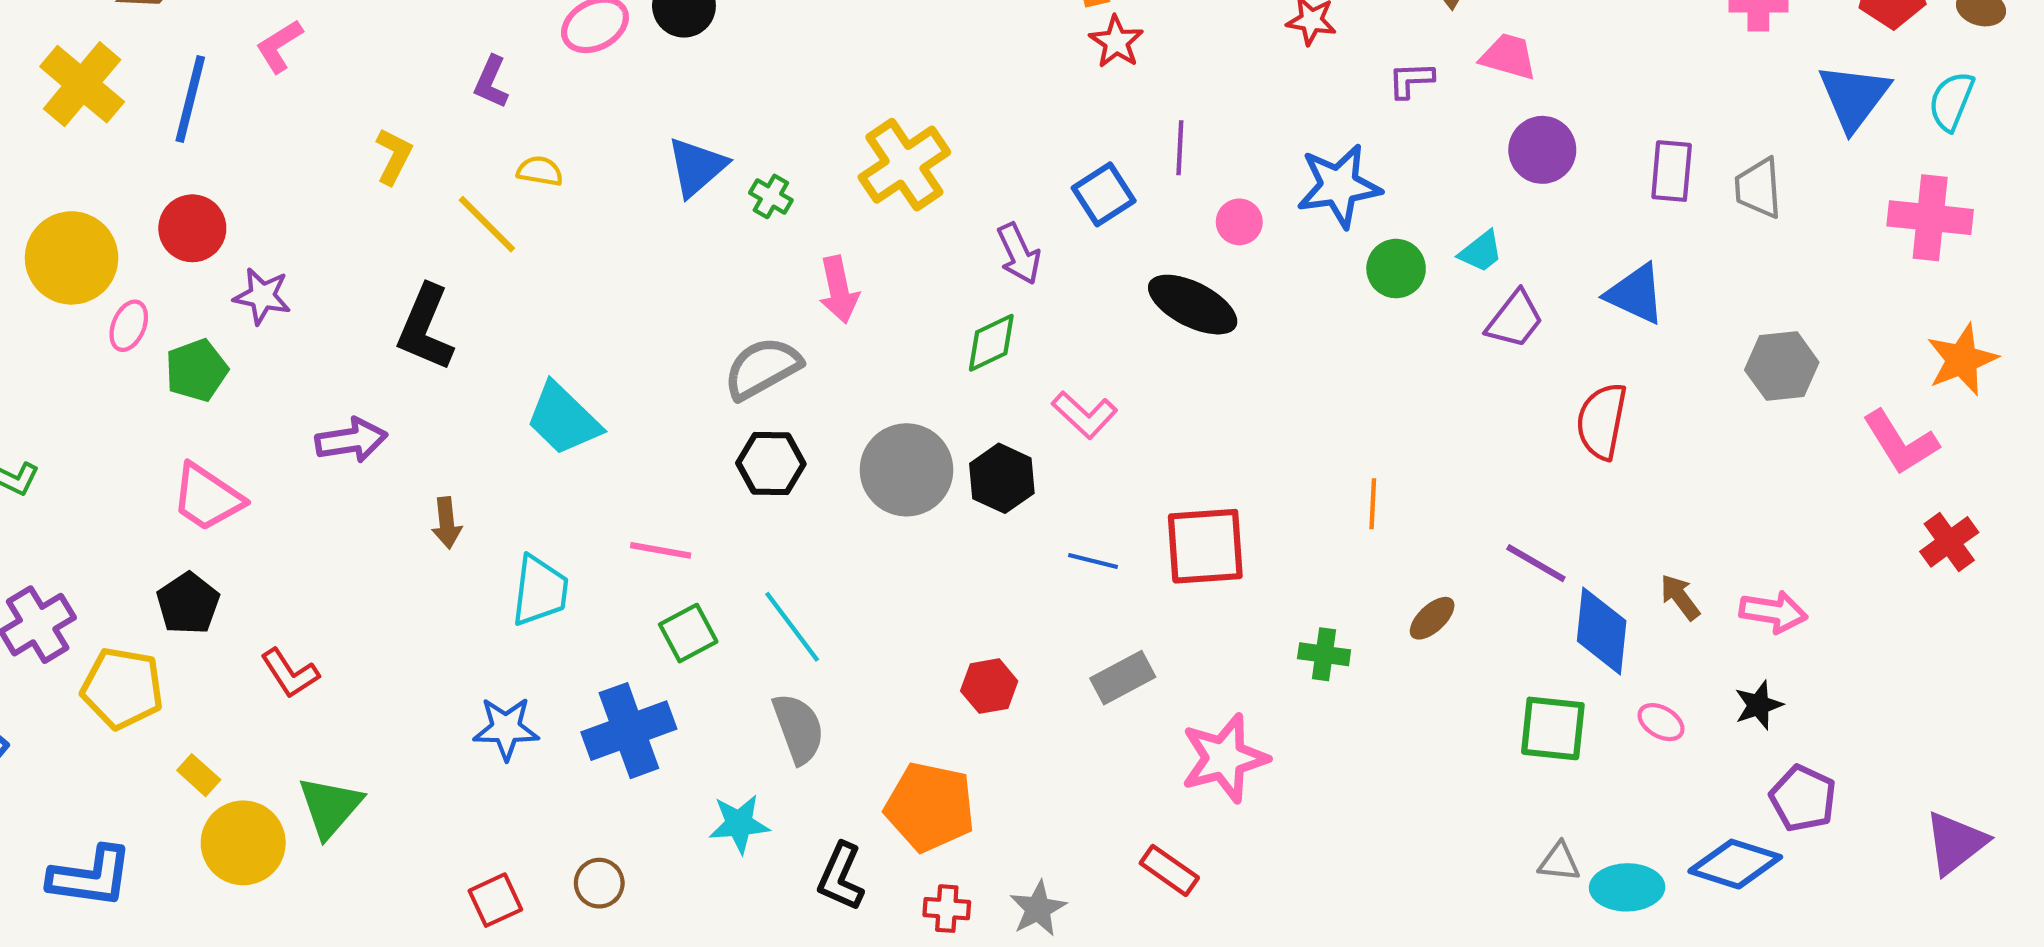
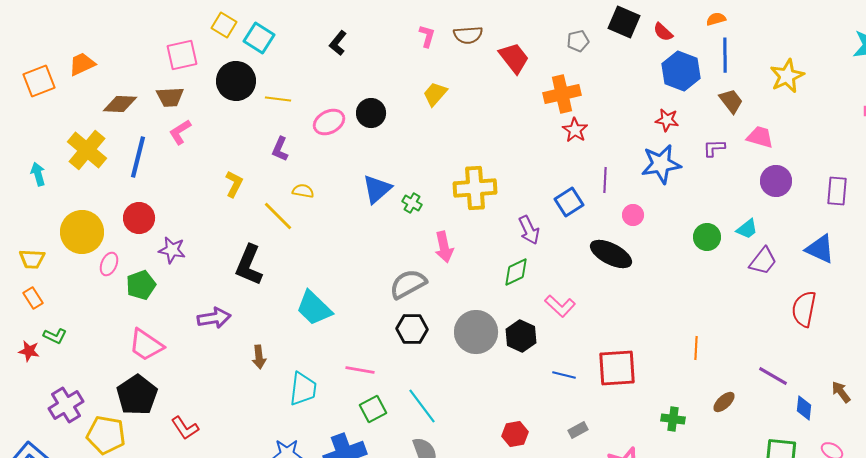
yellow cross: (904, 165) -> (475, 188), turned 30
blue star: (1339, 186) -> (661, 164), moved
black pentagon: (188, 603) -> (137, 395), size x1.4
blue diamond: (1602, 631) -> (804, 408), size x0.6
gray rectangle: (1123, 678) -> (578, 430), size x0.7

